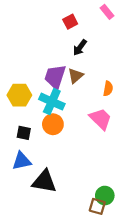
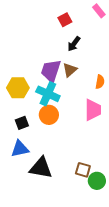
pink trapezoid: (100, 119) -> (93, 110), turned 45
black square: (24, 133) -> (22, 123), turned -32
brown square: (97, 206) -> (83, 170), moved

